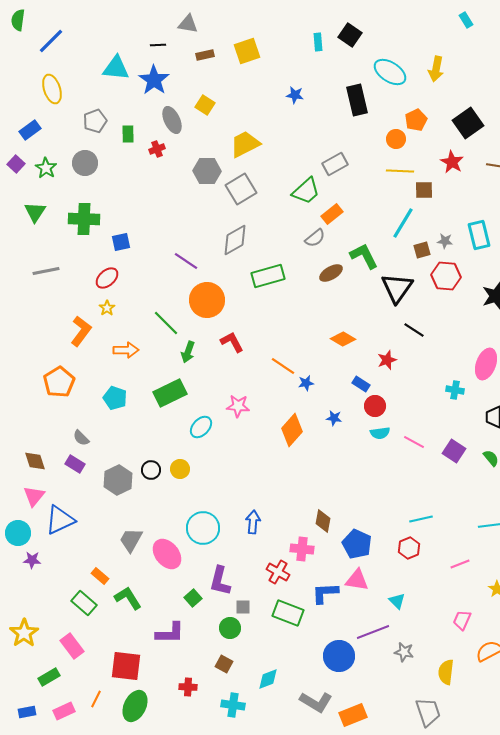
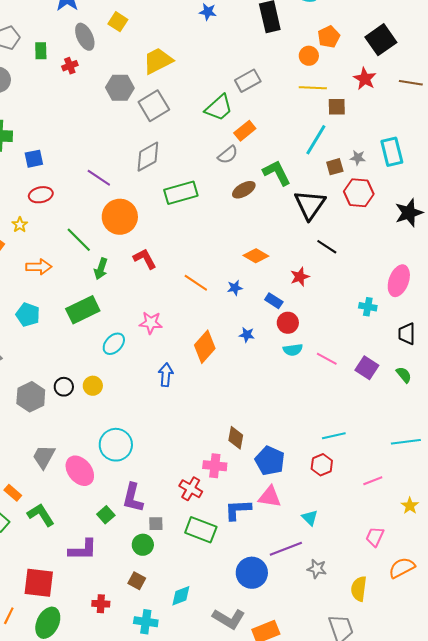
red ellipse: (107, 278) -> (41, 195), moved, turned 30
blue star: (306, 383) -> (235, 288), moved
blue arrow: (253, 522) -> (166, 375), moved

